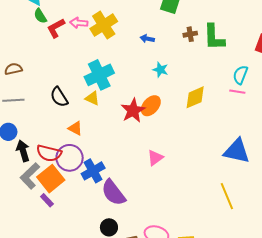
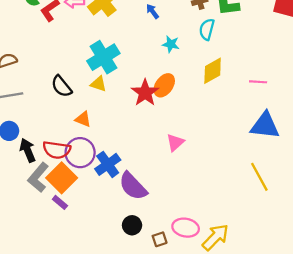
blue arrow: (147, 39) -> (153, 11), turned 48
cyan semicircle: (240, 75) -> (207, 29), moved
pink line: (237, 92) -> (258, 82), moved

